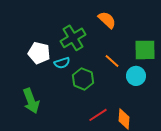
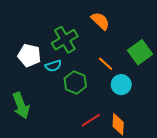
green square: (145, 50) -> (140, 52), turned -35
cyan circle: (136, 76) -> (121, 85), moved

